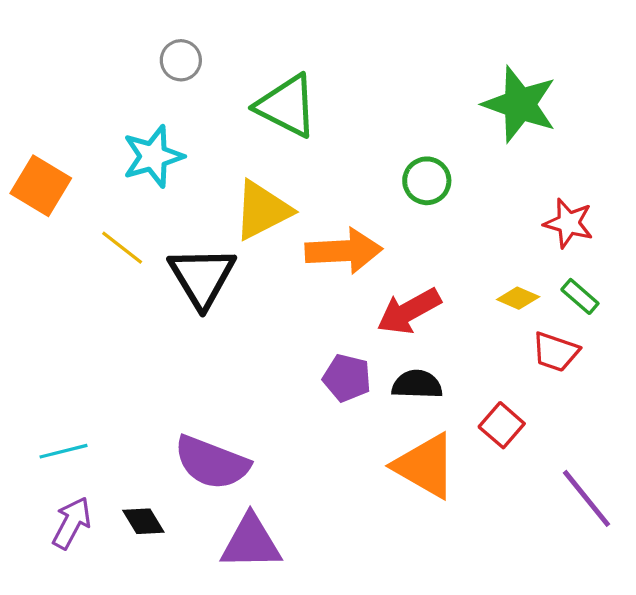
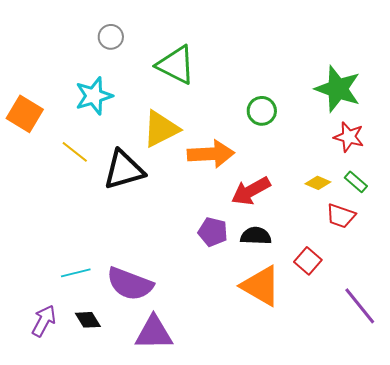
green star: (520, 104) -> (338, 89), moved
black triangle: (202, 277) -> (124, 170), turned 45
cyan line: (64, 451) -> (76, 273), moved

